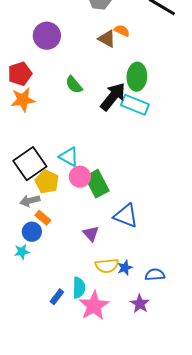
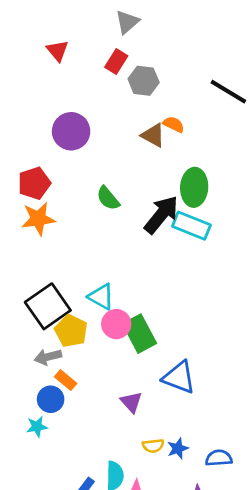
yellow semicircle: (107, 266) -> (153, 446), size x0.7

